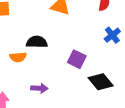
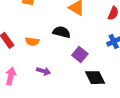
black semicircle: (37, 42) -> (62, 32), moved

